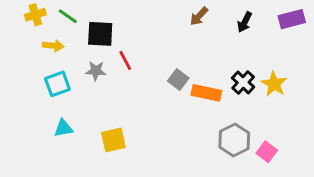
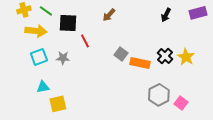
brown arrow: (199, 16) -> (109, 15), moved
yellow arrow: (53, 46) -> (36, 31), size x1.5
gray star: (96, 71) -> (63, 58), moved
yellow square: (113, 140) -> (58, 104), moved

